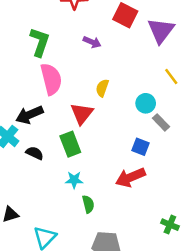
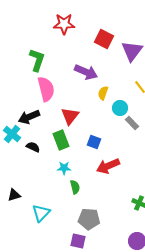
purple arrow: (92, 42) -> (86, 72), moved, size x1.6
yellow semicircle: (102, 88) -> (103, 93), moved
blue square: (141, 147) -> (94, 142), moved

